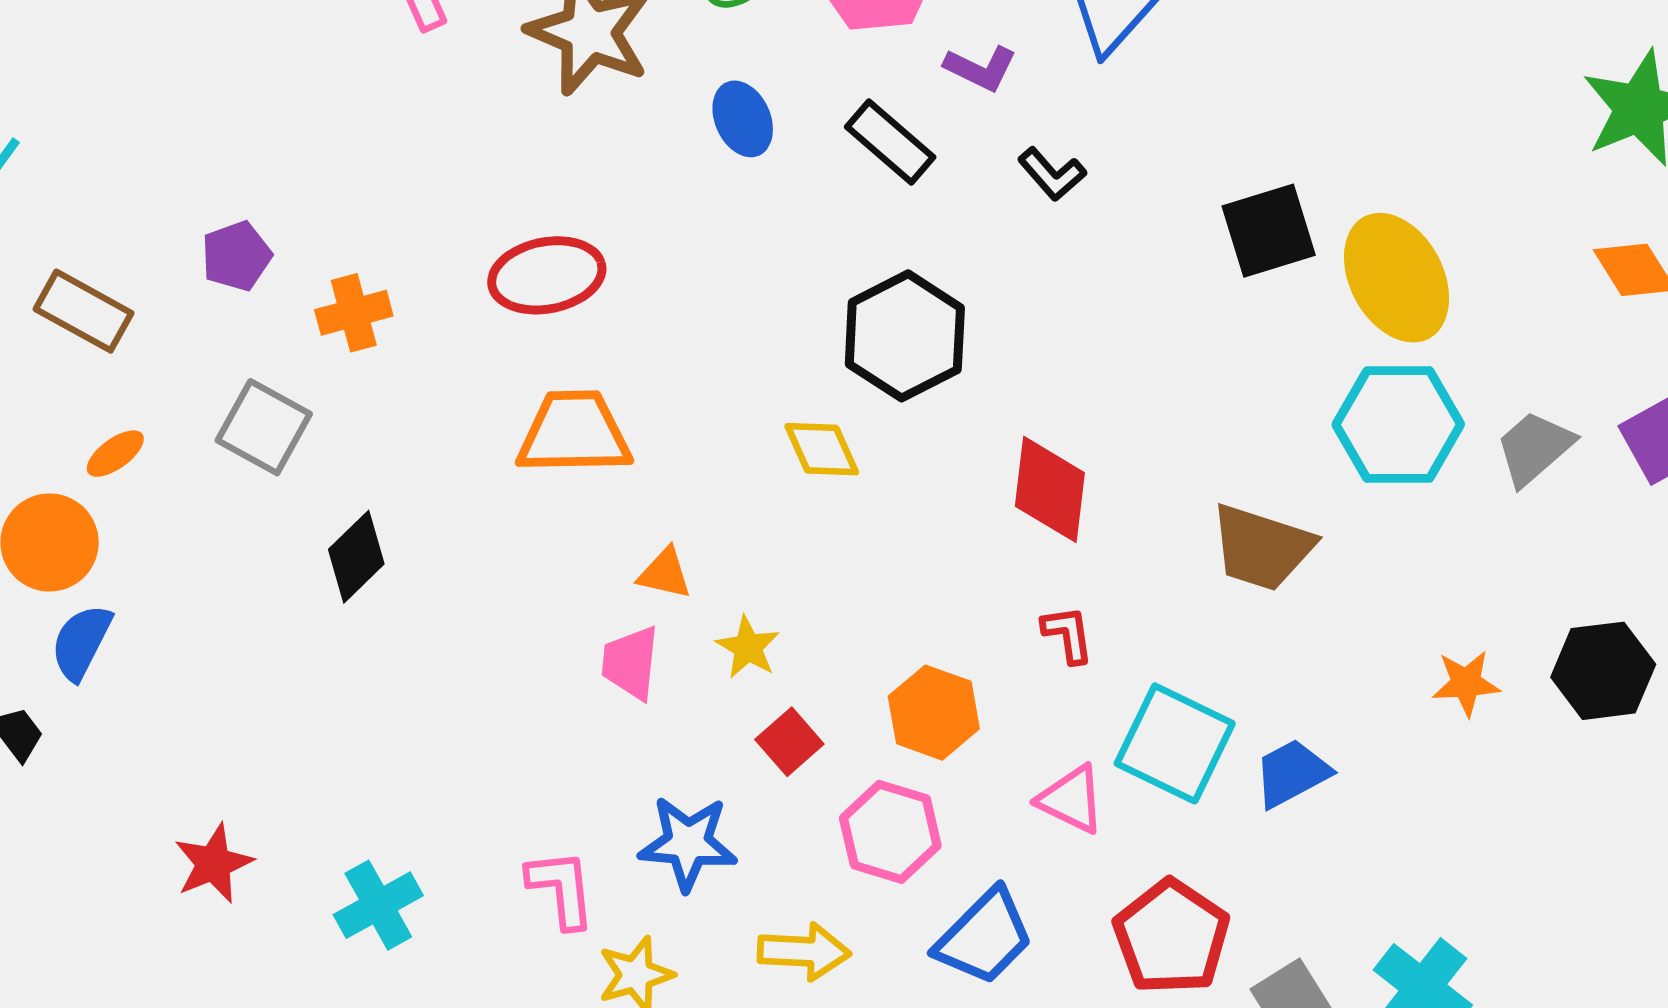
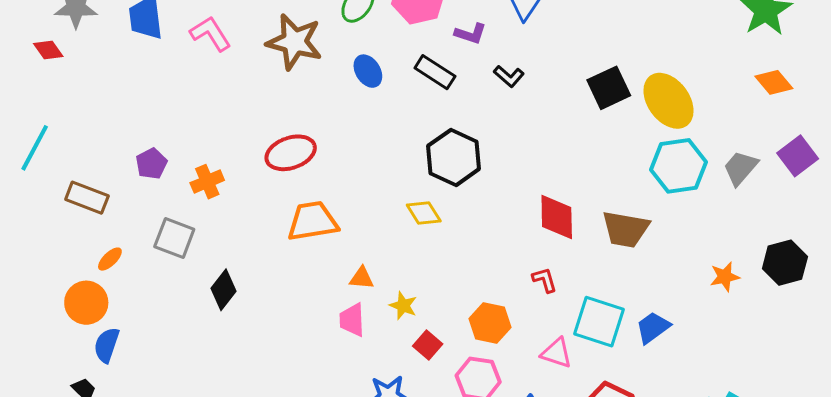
red diamond: (1050, 489) -> (557, 217), moved

